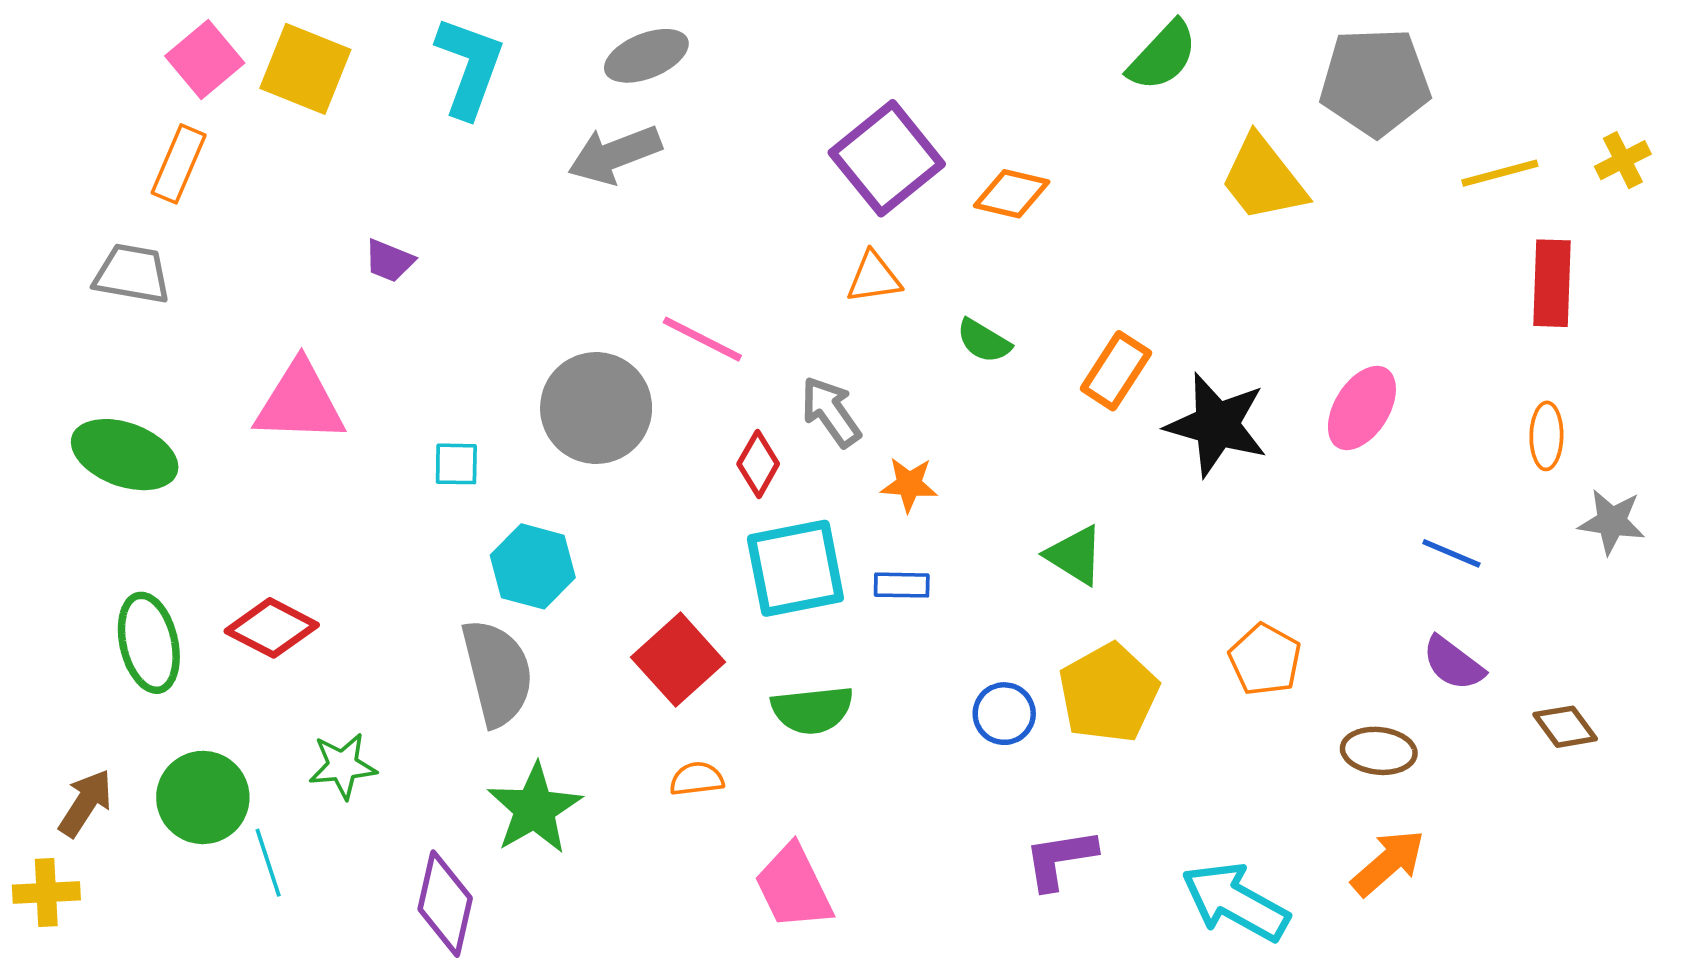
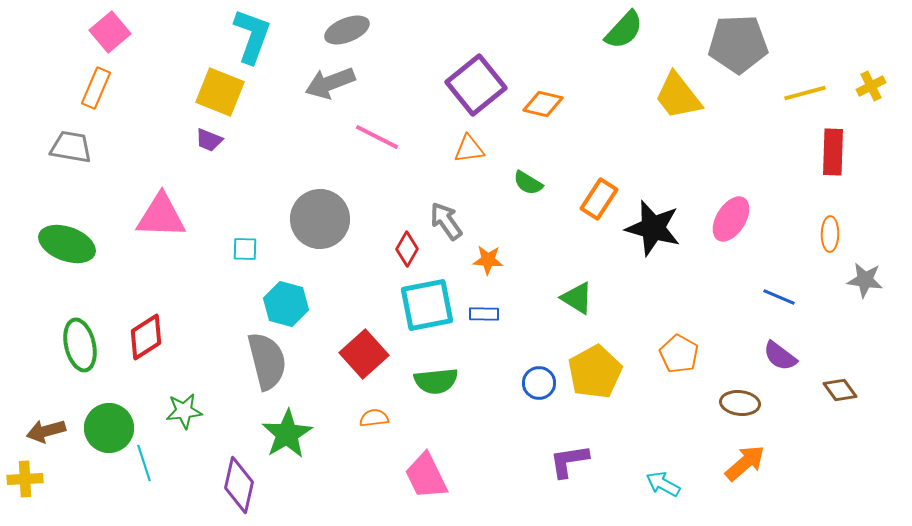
yellow square: (305, 69) -> (220, 92), moved
pink line: (702, 339) -> (377, 137), moved
red diamond: (272, 628) -> (146, 337), turned -60
brown arrow: (85, 803) -> (46, 431), turned -138
cyan arrow: (1235, 902) -> (663, 484), size x0.6

